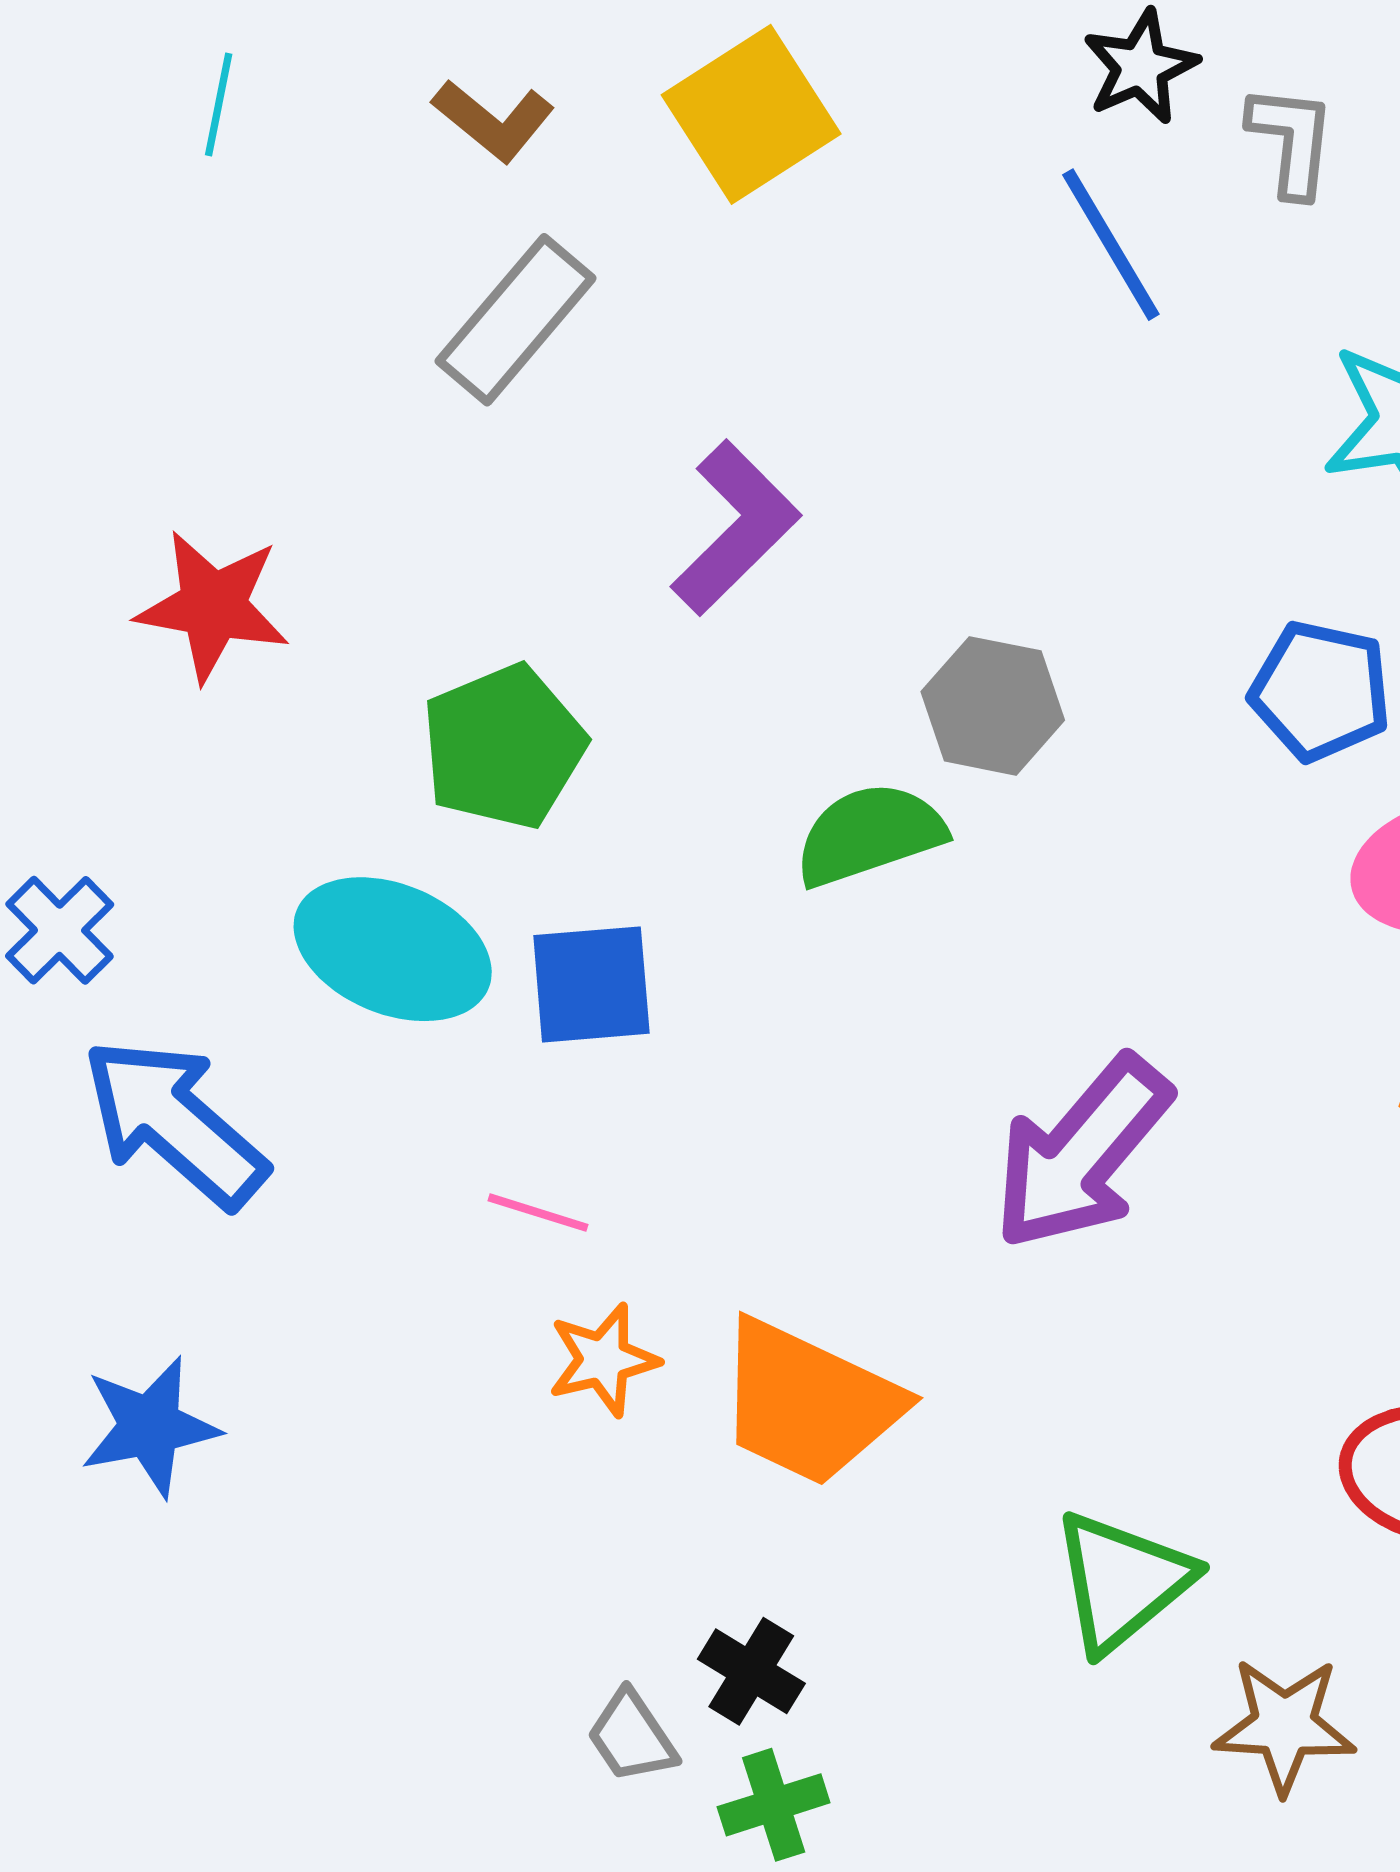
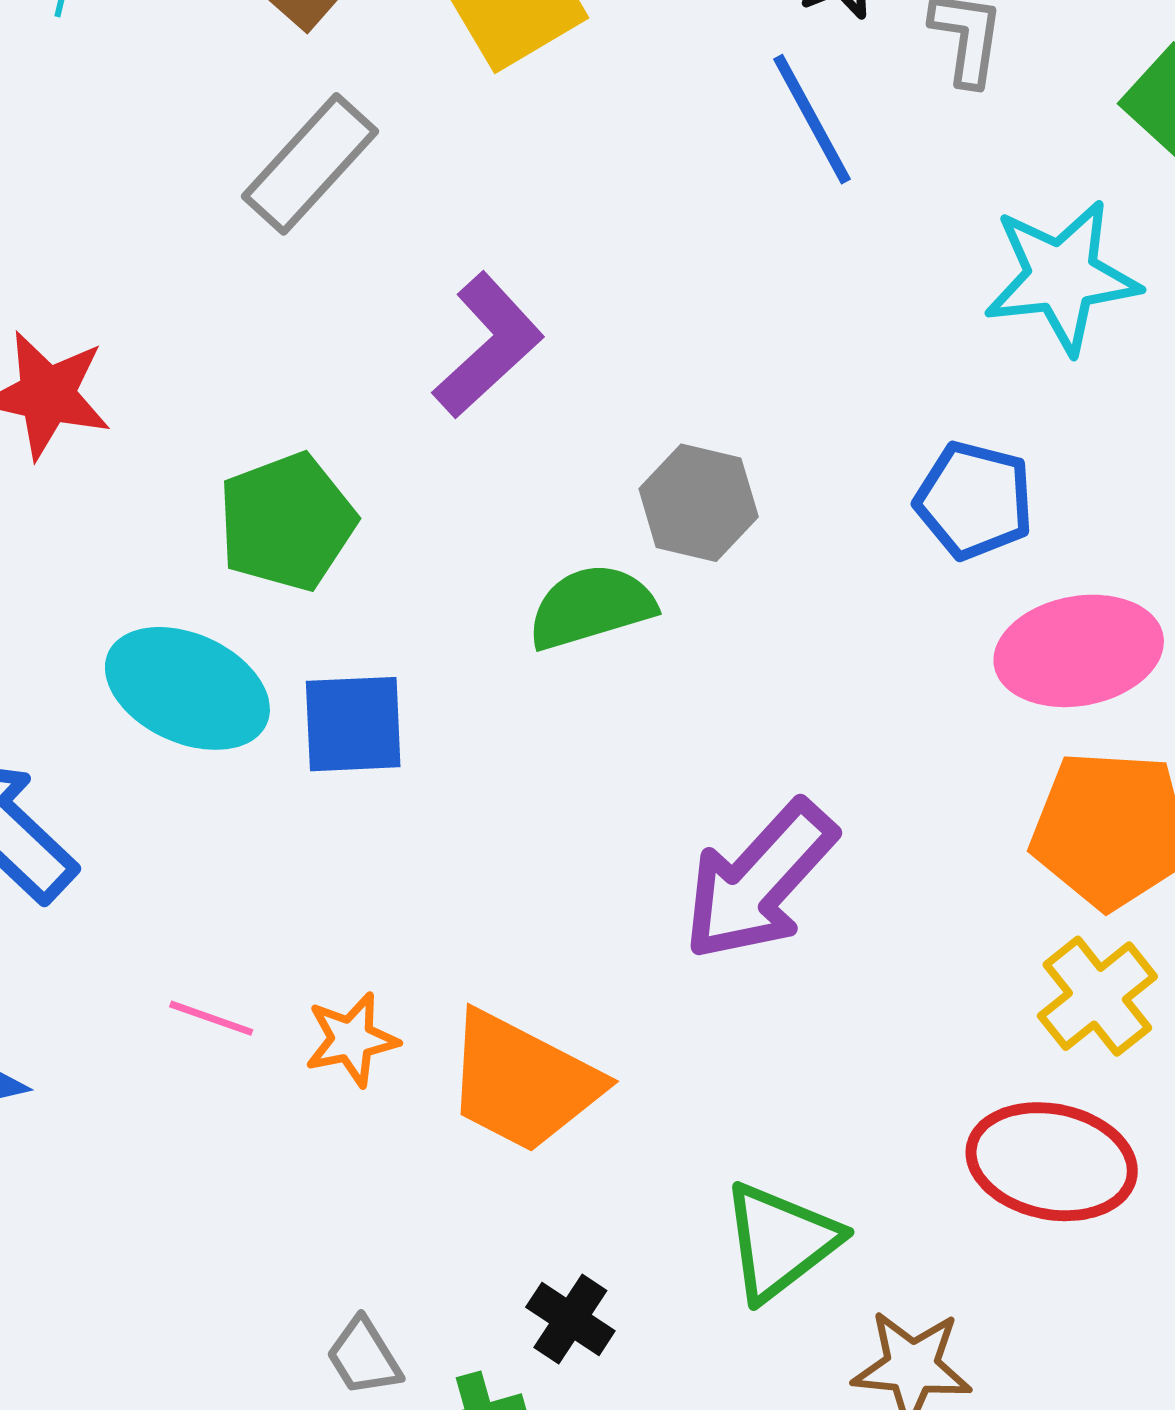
pink line: (538, 1213) -> (211, 1018), moved
black cross: (751, 1671) -> (570, 1319), moved

